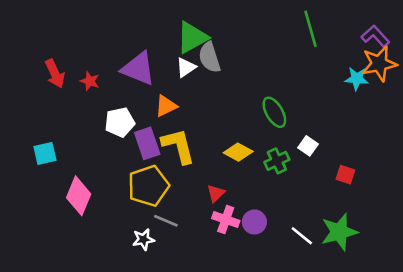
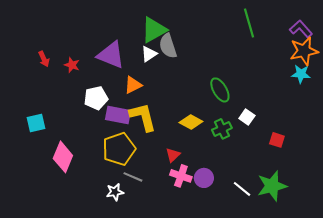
red arrow: (55, 74) -> (44, 59), size x0.7
cyan star: (357, 79) -> (301, 74), moved
purple rectangle: (147, 143) -> (118, 115), turned -60

